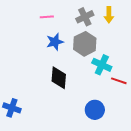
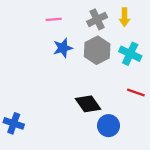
cyan cross: (102, 65) -> (130, 54), moved
black diamond: (59, 78) -> (88, 104), moved, turned -40

